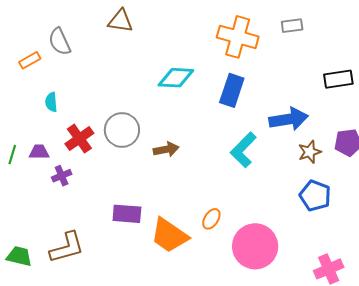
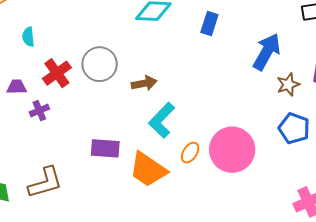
blue rectangle: (232, 90) -> (209, 23), size x0.7
blue arrow: (289, 119) -> (267, 52), turned -51
cyan L-shape: (243, 150) -> (162, 120), moved
pink circle: (255, 246) -> (232, 150), moved

